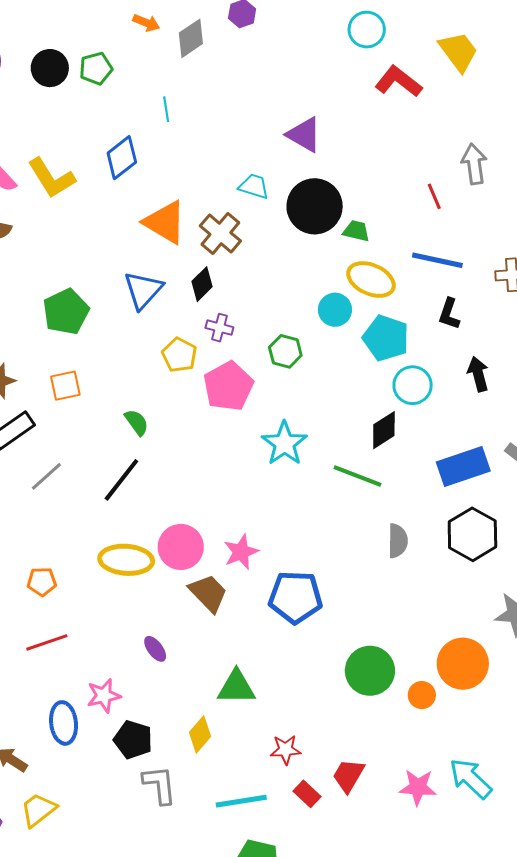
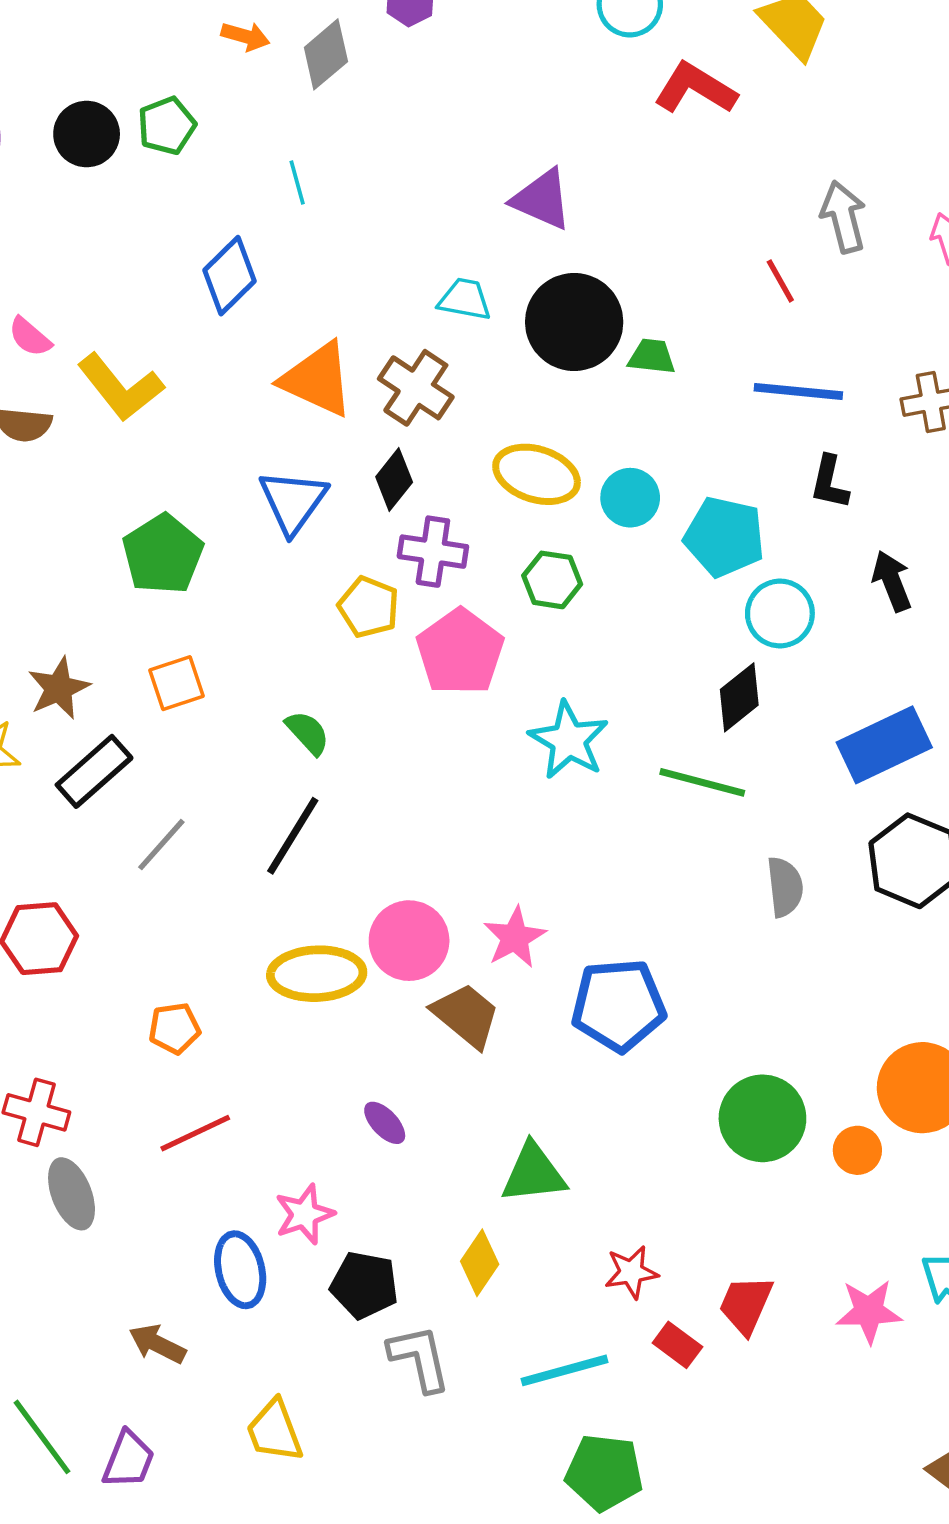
yellow L-shape: (51, 178) -> (120, 387), moved
yellow ellipse: (371, 279) -> (537, 474), moved
purple cross: (219, 328) -> (433, 552), size x1.4
yellow trapezoid: (38, 810) -> (275, 1431), moved, turned -66

